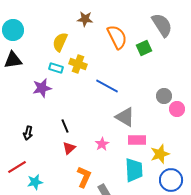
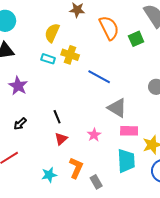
purple star: (42, 88) -> (18, 86), moved, turned -30
black arrow: (28, 133) -> (20, 124), turned 32
cyan star: (35, 182) -> (49, 175), moved

